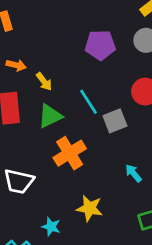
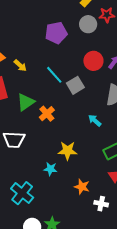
green triangle: (50, 116) -> (26, 102), moved
orange cross: (70, 153) -> (47, 114), size x0.7
cyan star: (51, 227) -> (50, 169), moved

